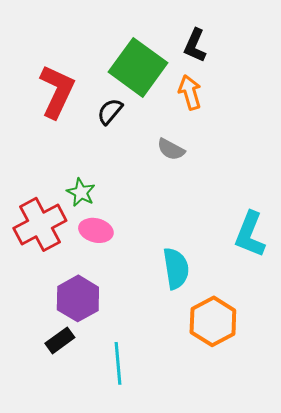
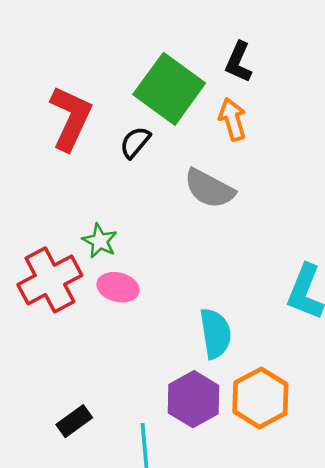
gray semicircle: (171, 149) -> (209, 189), size x1.5
purple hexagon: (78, 298) -> (193, 399), moved

